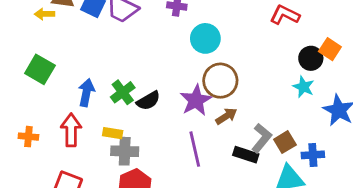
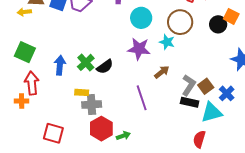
brown circle: (220, 81) -> (180, 22), moved
cyan star: (304, 87) -> (167, 42), moved
purple star: (196, 100) -> (139, 49), moved, turned -30
red arrow: (71, 130) -> (32, 83), moved
black rectangle: (246, 155) -> (190, 102), moved
blue cross: (313, 155) -> (227, 93), turned -35

